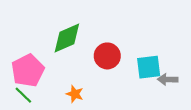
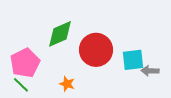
red circle: (107, 56) -> (96, 50), size x1.4

